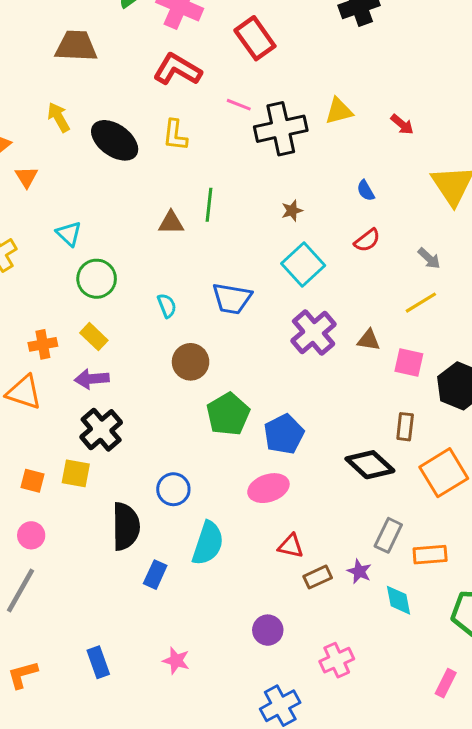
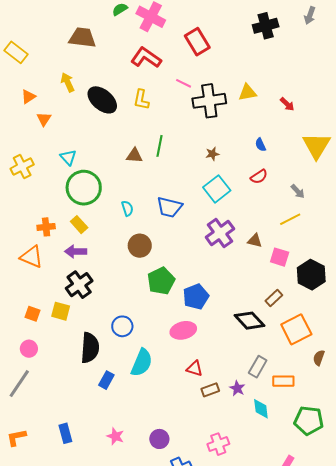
green circle: (97, 279) -> (84, 188), size x1.4
brown rectangle: (405, 427) -> (274, 298), turned 36
purple circle: (268, 630) -> (159, 439), moved

